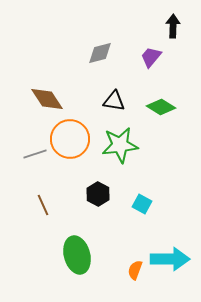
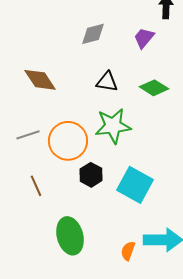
orange circle: (70, 139) -> (68, 141), moved
cyan square: (142, 204) -> (135, 185), size x1.8

